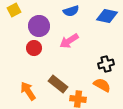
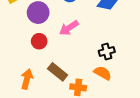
red circle: (34, 48) -> (39, 41), moved
orange arrow: (28, 91) -> (27, 79), turned 48

